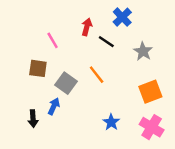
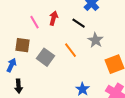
red arrow: (87, 27) -> (54, 18), moved
gray star: (143, 51) -> (96, 40), moved
blue arrow: (54, 106) -> (12, 65), moved

